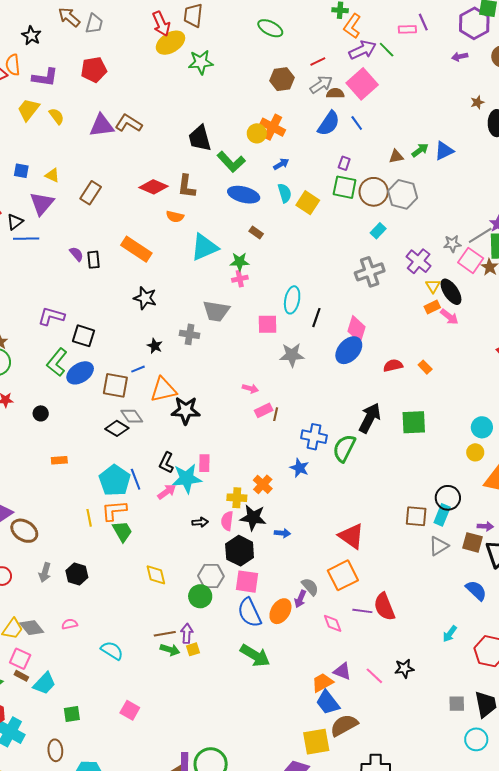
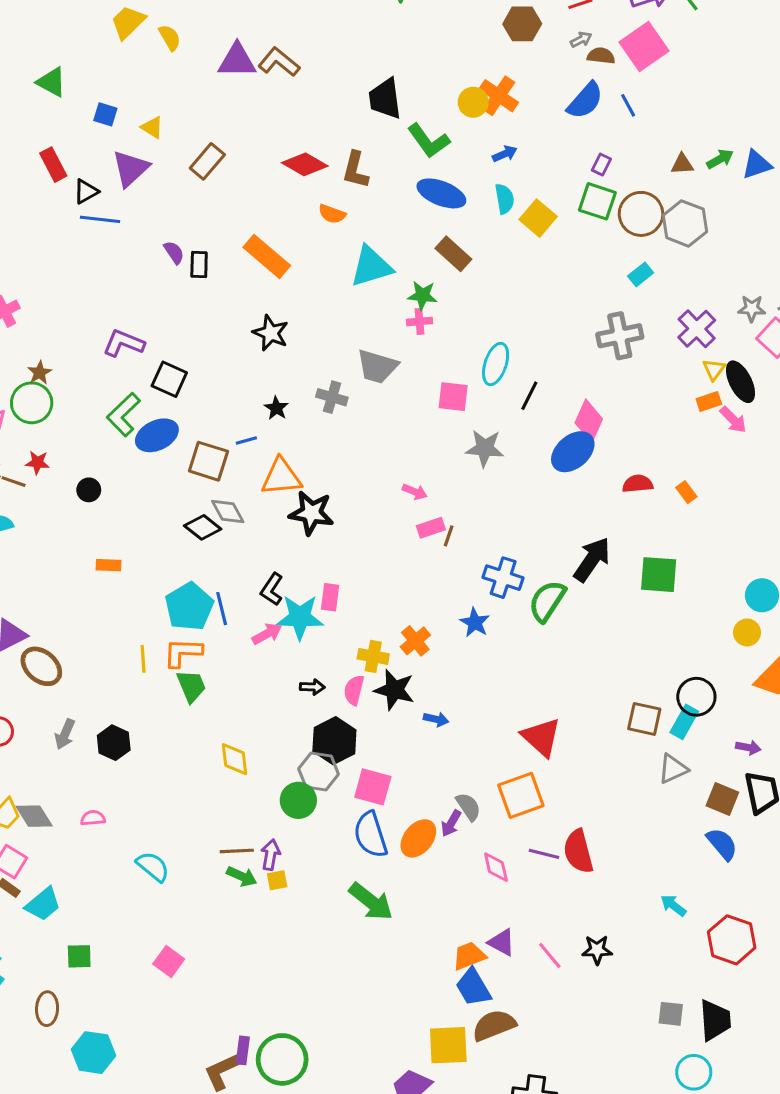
gray arrow: (321, 85) -> (581, 40), size x0.6
brown rectangle: (256, 232) -> (453, 254), size x1.6
brown square: (473, 542) -> (722, 799), moved
black hexagon: (240, 551) -> (334, 741), moved
cyan arrow: (450, 634) -> (673, 905), turned 84

